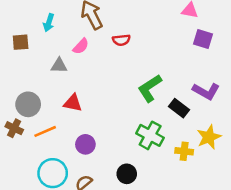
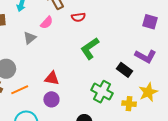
purple square: (203, 39) -> (150, 22), moved
gray triangle: (59, 65) -> (30, 38), turned -40
green L-shape: (150, 88) -> (90, 48), moved
red triangle: (73, 103) -> (52, 78), moved

